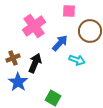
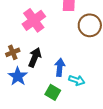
blue arrow: (60, 43) -> (60, 67), moved, turned -36
cyan arrow: (77, 60) -> (77, 80), moved

